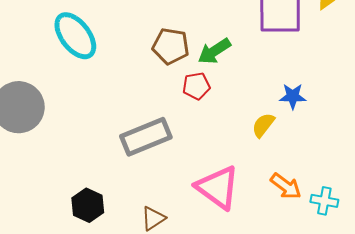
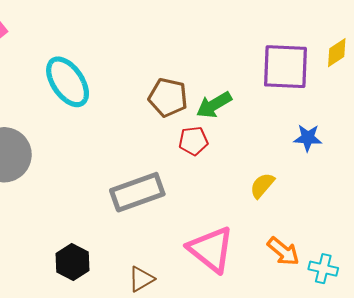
blue star: (293, 96) -> (308, 138), moved

